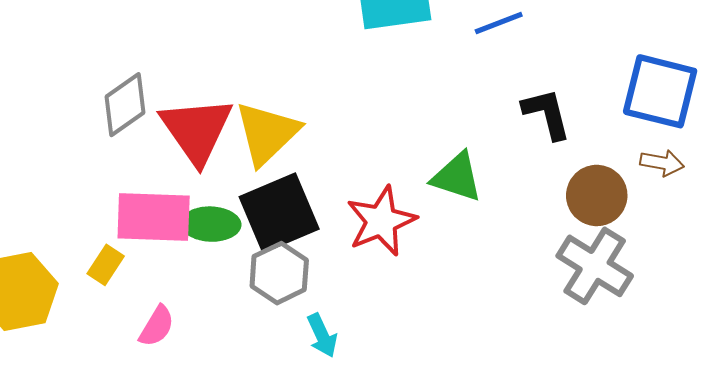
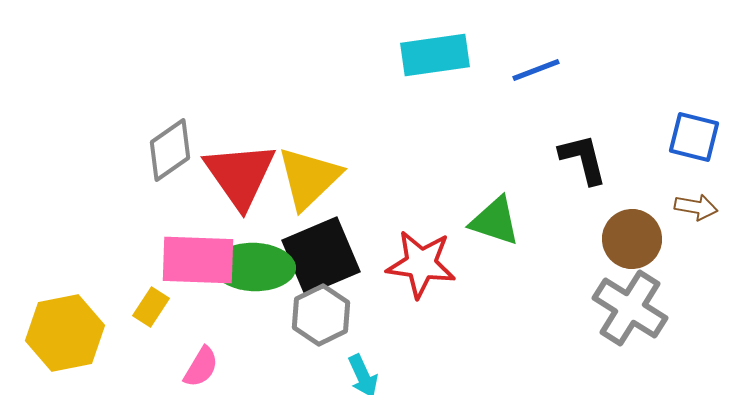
blue square: (660, 91) -> (694, 137), size x0.7
red star: (381, 221) -> (421, 264), turned 30
green ellipse: (211, 224) -> (254, 267), size x1.4

